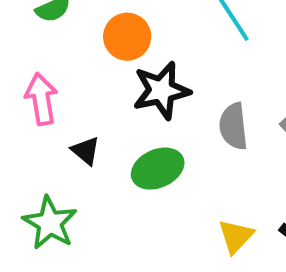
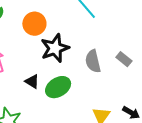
black triangle: (86, 151) -> (32, 81), moved

